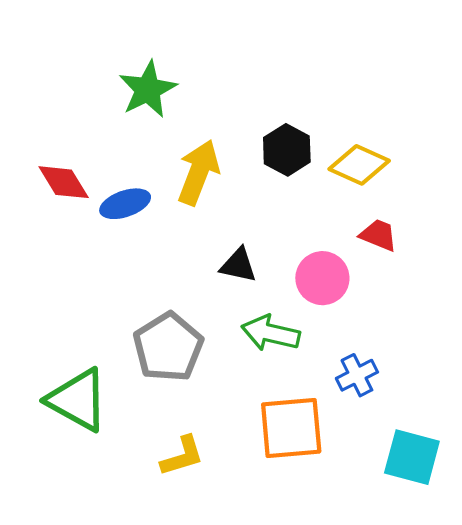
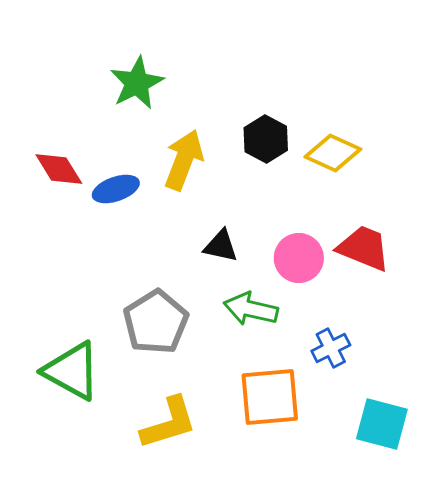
red trapezoid: (379, 235) -> (364, 248), moved, size x1.5
yellow L-shape: (182, 456) -> (169, 423), size x1.4

